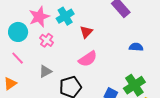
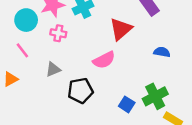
red triangle: (86, 32) -> (121, 29), moved, size x1.5
pink cross: (47, 40) -> (58, 33), turned -32

